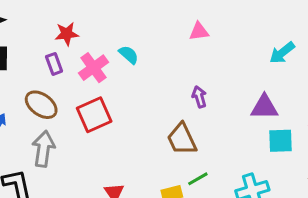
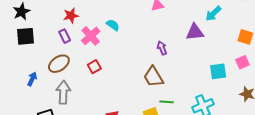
brown ellipse: (41, 105) -> (59, 64), turned -65
purple triangle: (264, 107) -> (195, 32), moved
red square: (94, 115) -> (94, 67), size x0.6
green line: (198, 179) -> (166, 102), turned 40

